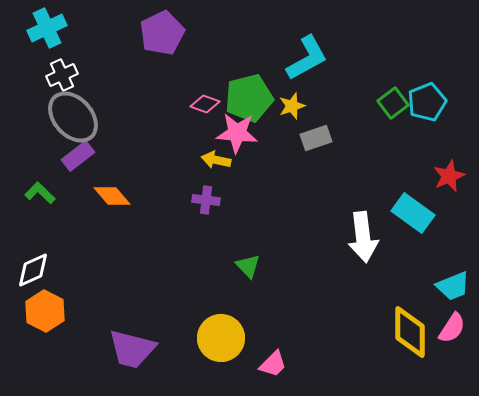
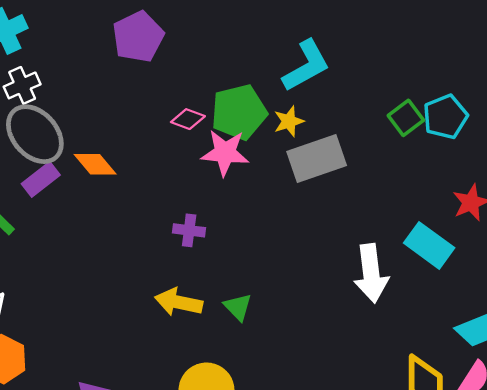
gray rectangle: (316, 138) -> (317, 158), size x1.6
yellow arrow: (216, 160) -> (179, 302), moved, size x1.4
orange diamond: (112, 196) -> (95, 164), moved

